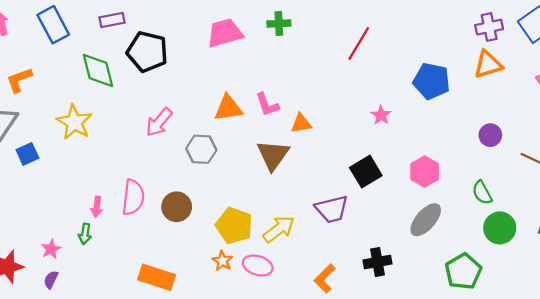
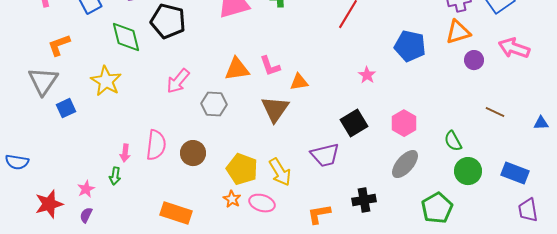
purple circle: (490, 135) -> (474, 60), moved
yellow arrow: (279, 229) -> (280, 172), turned 96
orange L-shape: (325, 278) -> (319, 214), turned 35

